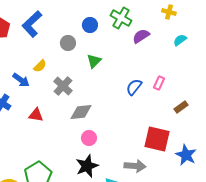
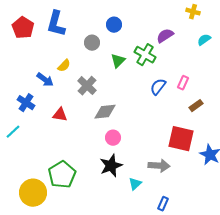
green cross: (121, 18) -> (145, 55), moved
blue L-shape: (32, 24) -> (56, 24), turned -32
brown rectangle: (181, 107) -> (196, 106), moved

